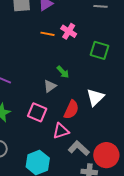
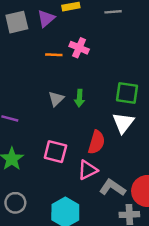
green square: (99, 50) -> (127, 93), moved
green arrow: (63, 72) -> (79, 98), turned 56
gray triangle: (50, 86) -> (56, 99), moved

